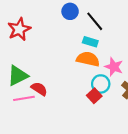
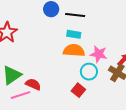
black line: (95, 21) -> (75, 15), turned -36
red square: (94, 96) -> (78, 90), moved

